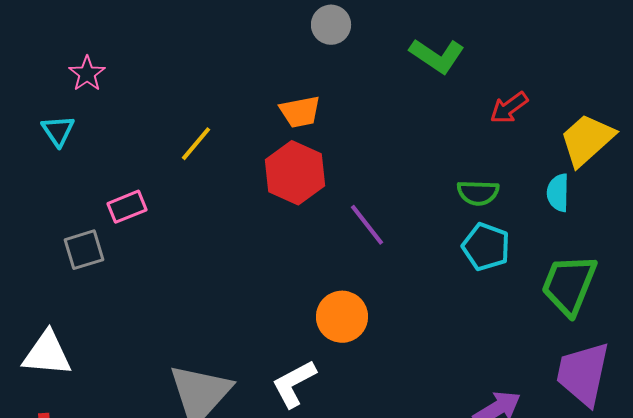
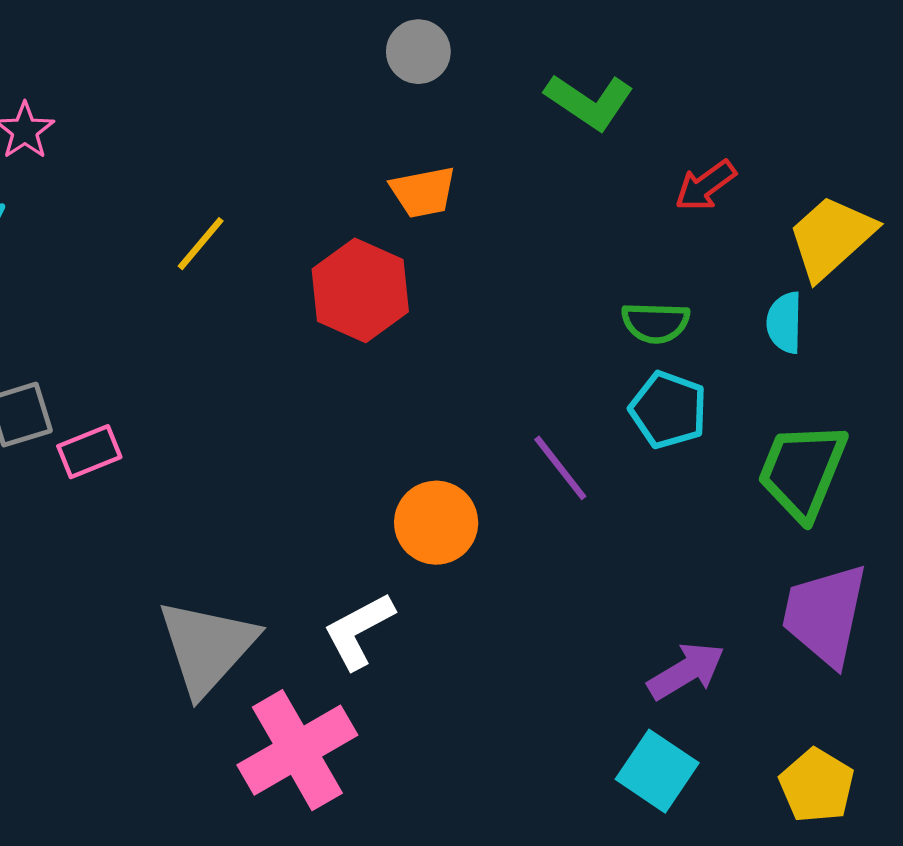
orange trapezoid: (300, 112) -> (423, 192), moved
pink rectangle: (127, 207) -> (89, 452), moved
purple line: (367, 225) -> (560, 468), moved

